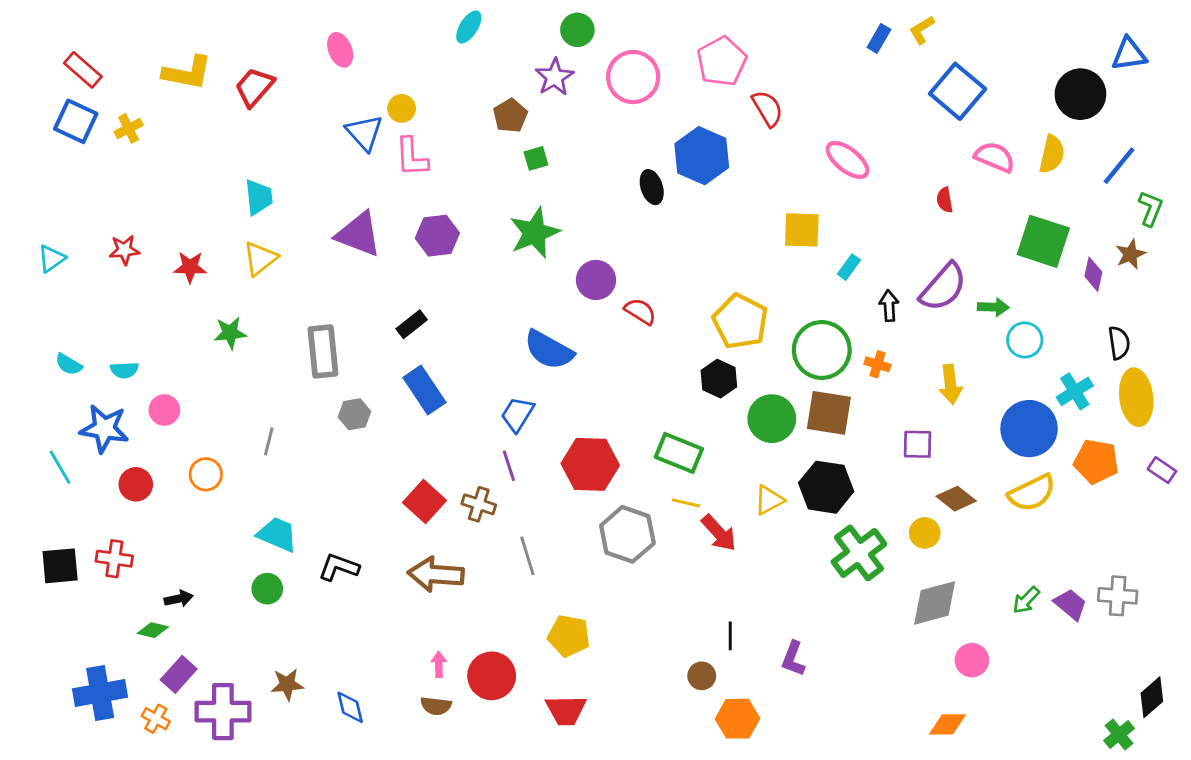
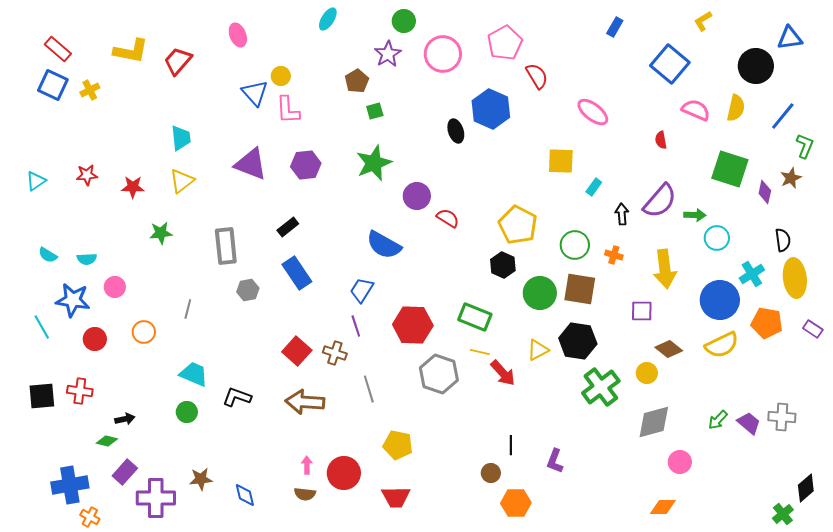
yellow L-shape: (922, 30) -> (703, 21), moved
green circle: (822, 350) -> (575, 245), size x0.7
yellow arrow: (950, 384) -> (665, 269), size x1.4
orange cross: (156, 719) -> (90, 517), moved

